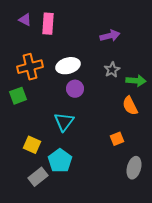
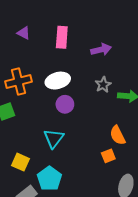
purple triangle: (25, 20) -> (24, 33), moved
pink rectangle: (48, 24) -> (62, 37), moved
orange semicircle: (130, 106) -> (118, 135), moved

